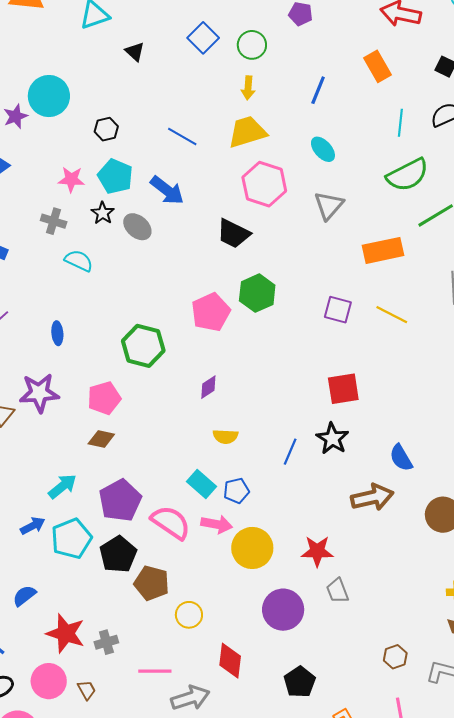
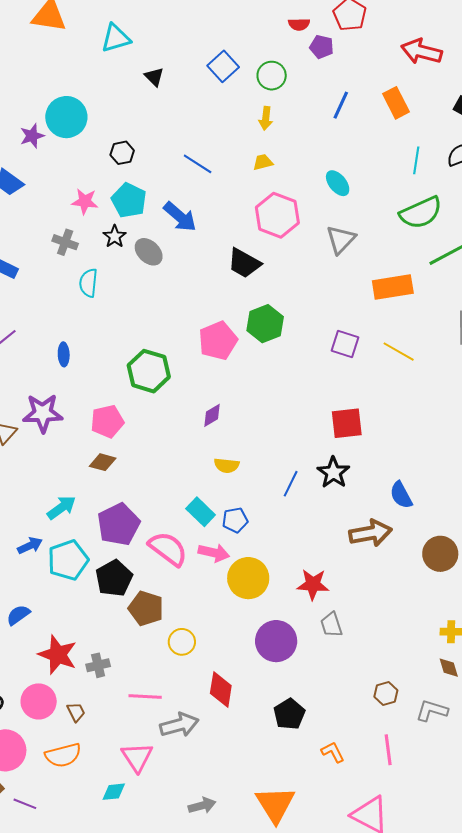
blue line: (318, 90) -> (341, 105), moved
yellow trapezoid: (247, 132) -> (263, 162), size x0.5
cyan semicircle: (79, 261) -> (88, 283), turned -112

